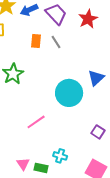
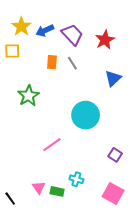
blue triangle: (96, 78) -> (113, 78), moved

